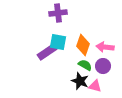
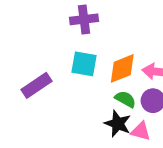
orange diamond: (83, 45) -> (122, 68), turned 50
purple rectangle: (47, 52) -> (36, 85), moved

